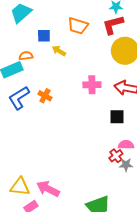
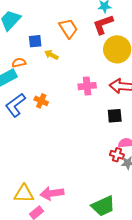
orange trapezoid: (78, 26) -> (68, 28), turned -135
red cross: (116, 156) -> (117, 155), turned -32
pink arrow: (48, 189) -> (52, 193), turned -30

